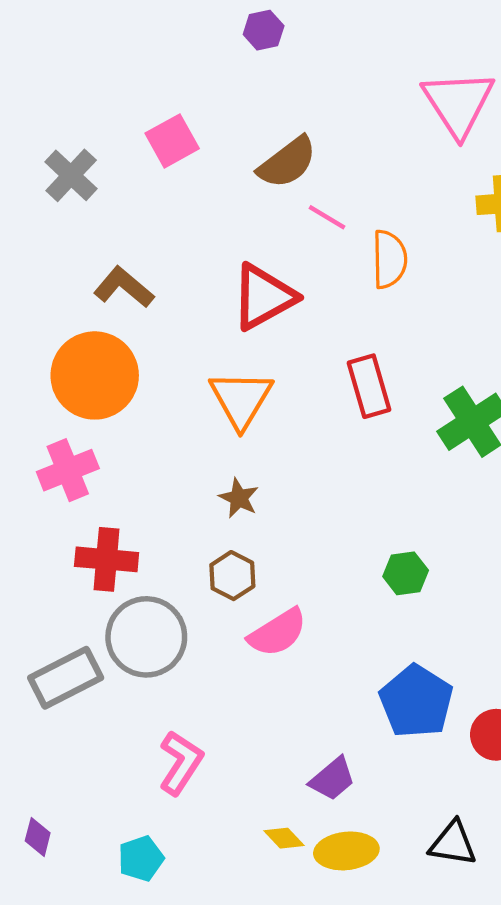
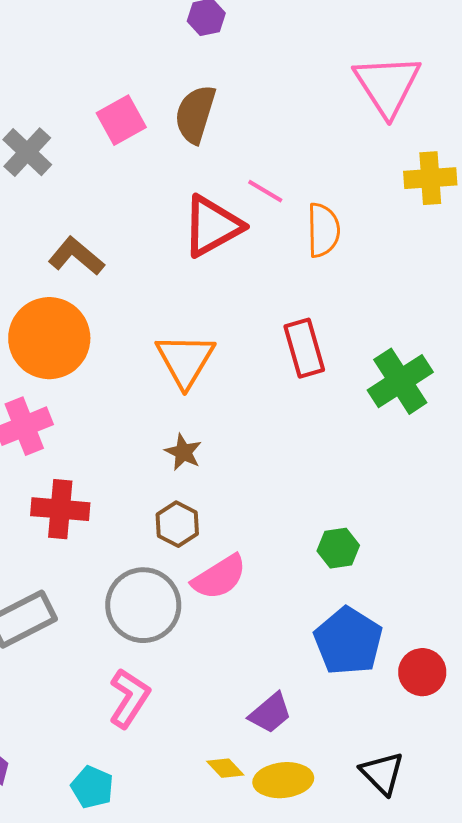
brown semicircle: (287, 162) -> (195, 114), moved, turned 144
red triangle: (264, 297) -> (212, 226), moved
green hexagon: (406, 573) -> (338, 548), moved
gray circle: (146, 637) -> (143, 605), moved
black triangle: (453, 843) -> (382, 773), turned 36
cyan pentagon: (141, 858) -> (92, 787), turned -30

